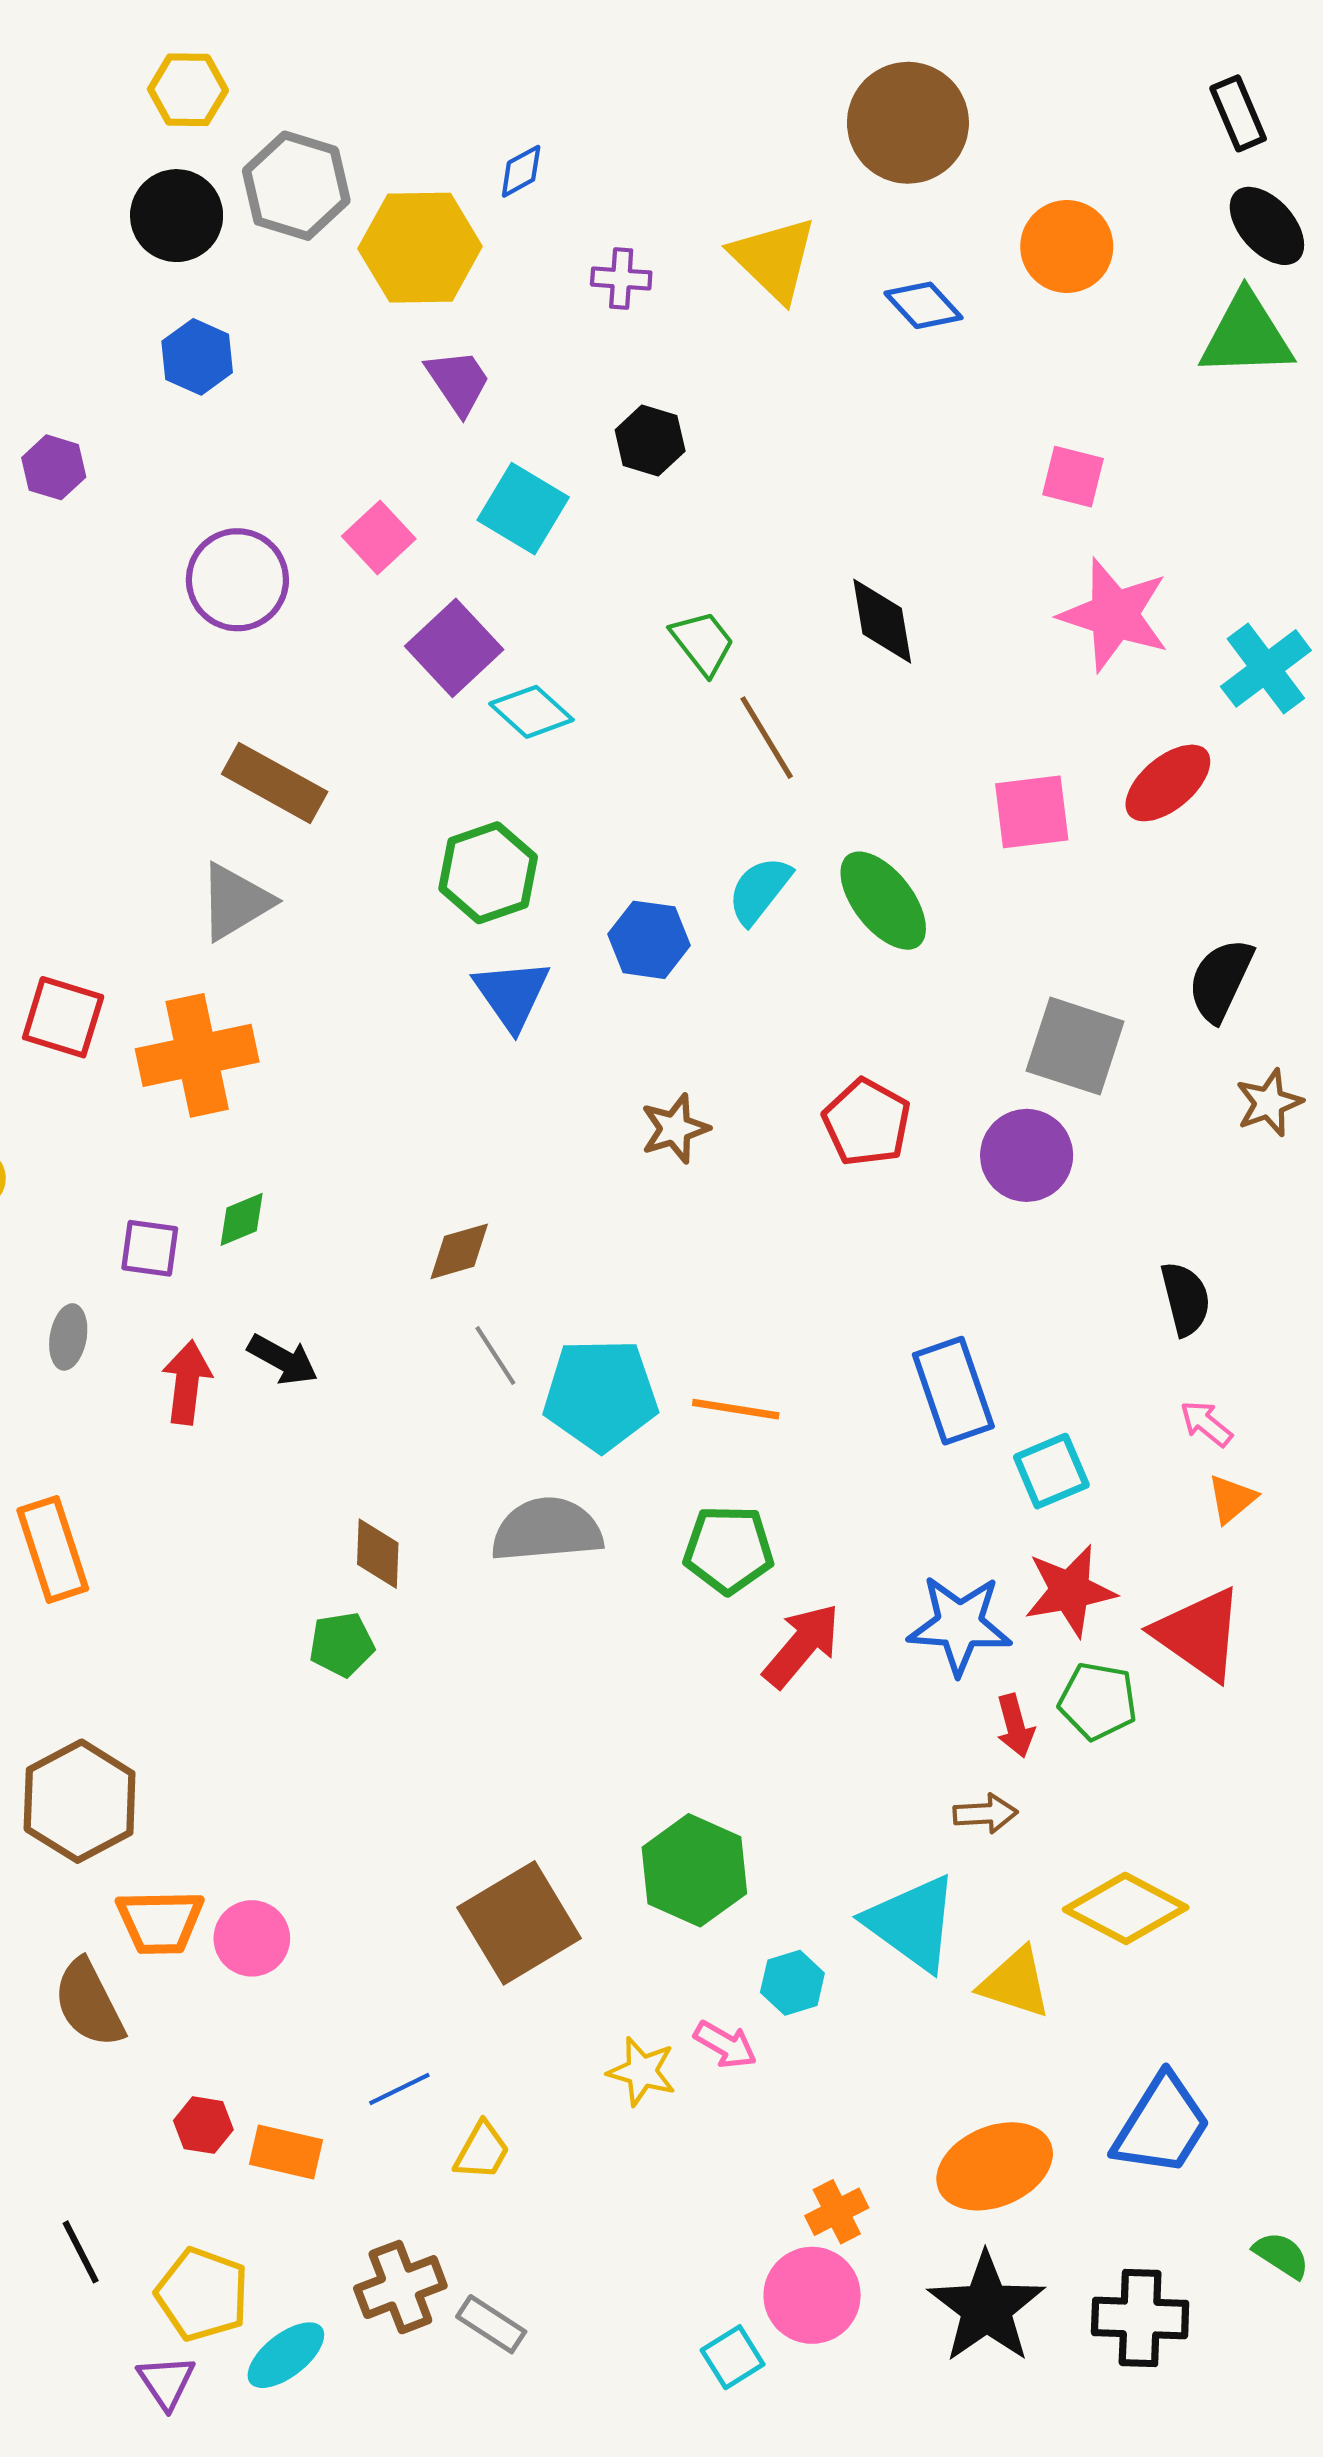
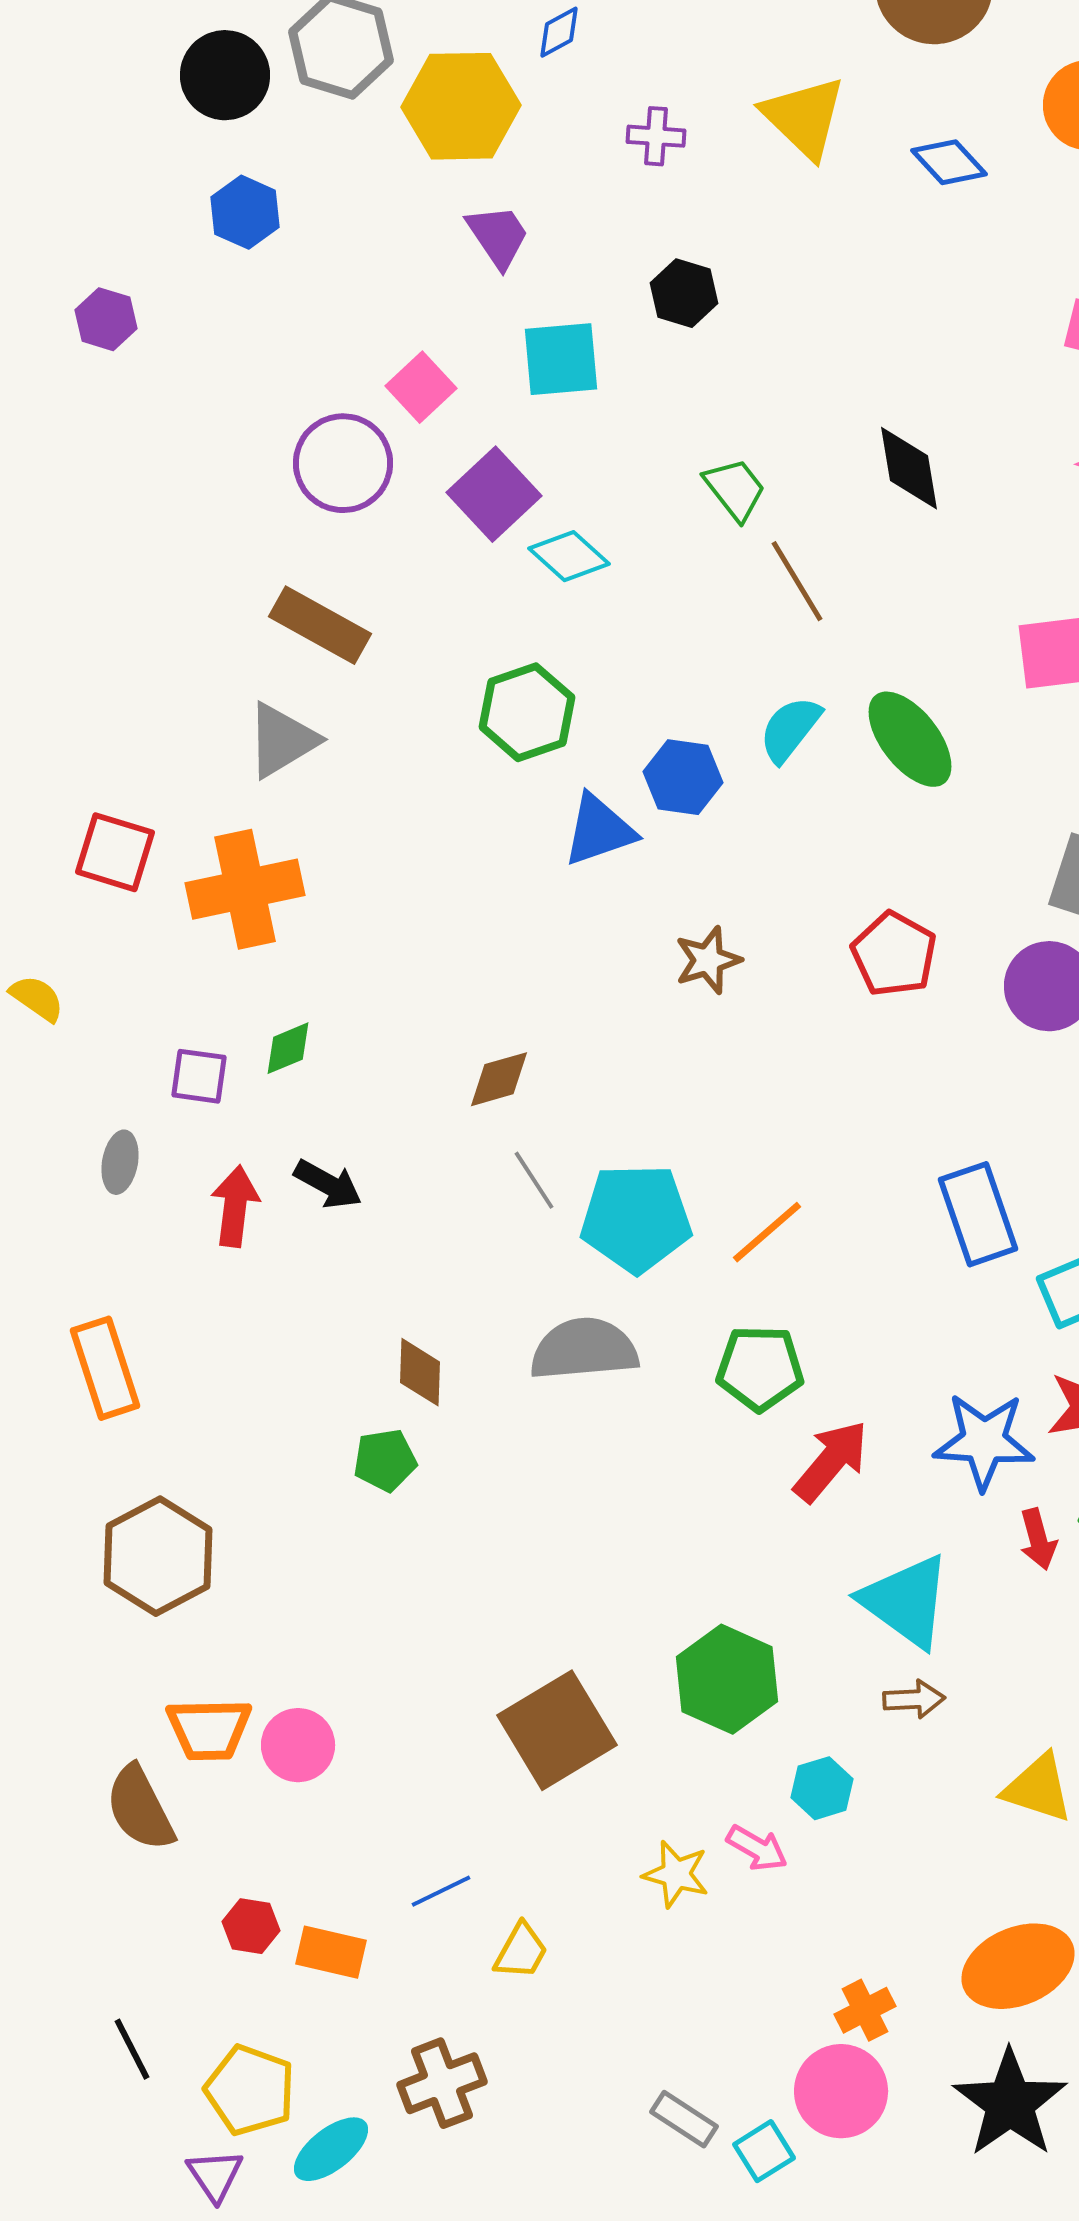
cyan square: (523, 509) -> (561, 359), turned -36
purple circle: (237, 580) -> (343, 463), moved
blue triangle: (512, 994) -> (599, 830), moved, turned 46
orange line: (736, 1409) -> (767, 1232), turned -50
brown hexagon: (80, 1801) -> (158, 1556), moved
brown arrow: (985, 1814) -> (914, 1699), moved
cyan triangle: (912, 1923) -> (906, 1601), moved
gray rectangle: (491, 2324) -> (684, 2119), moved

